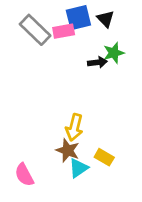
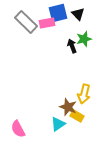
black arrow: (97, 62) -> (72, 46), turned -104
yellow arrow: (74, 127) -> (84, 94), moved
brown star: (68, 150) -> (68, 107), moved

